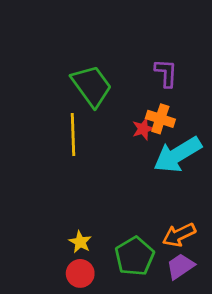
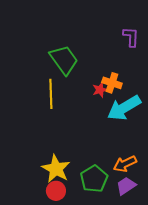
purple L-shape: (166, 73) -> (131, 37), moved
yellow star: (80, 242) -> (56, 169), size x1.8

